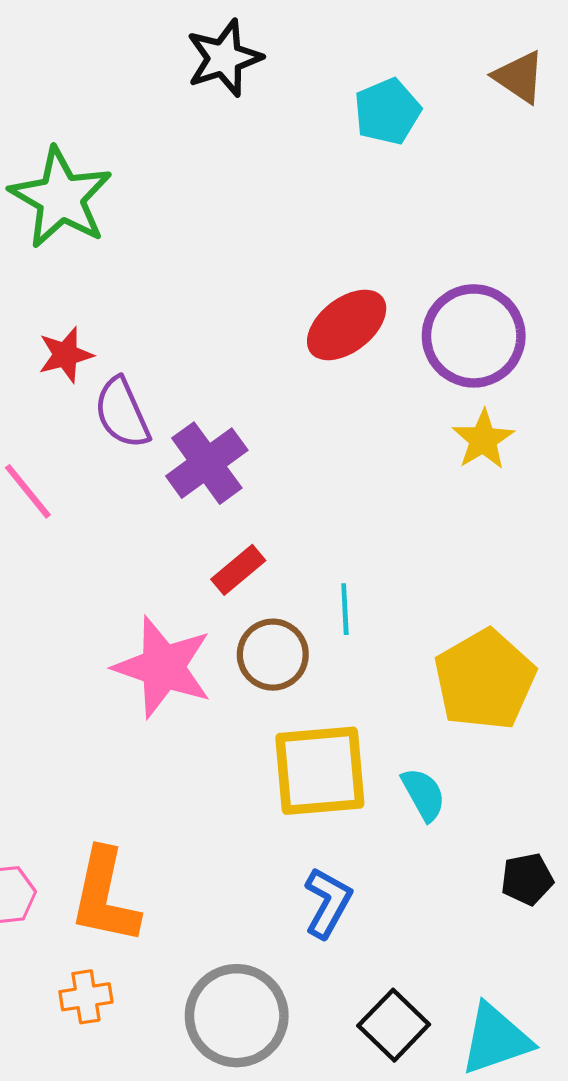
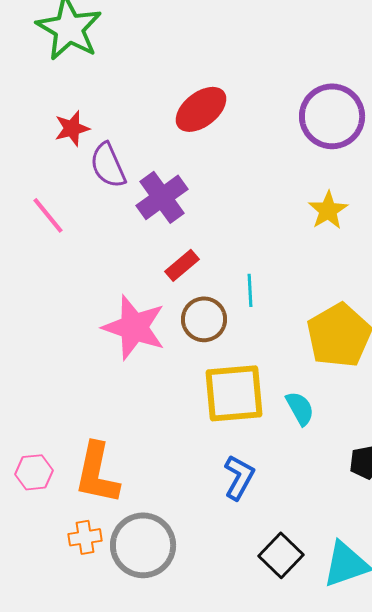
red ellipse: (347, 325) -> (201, 109), moved
yellow star: (483, 440) -> (328, 210), moved
gray circle: (237, 1016) -> (143, 545), moved

